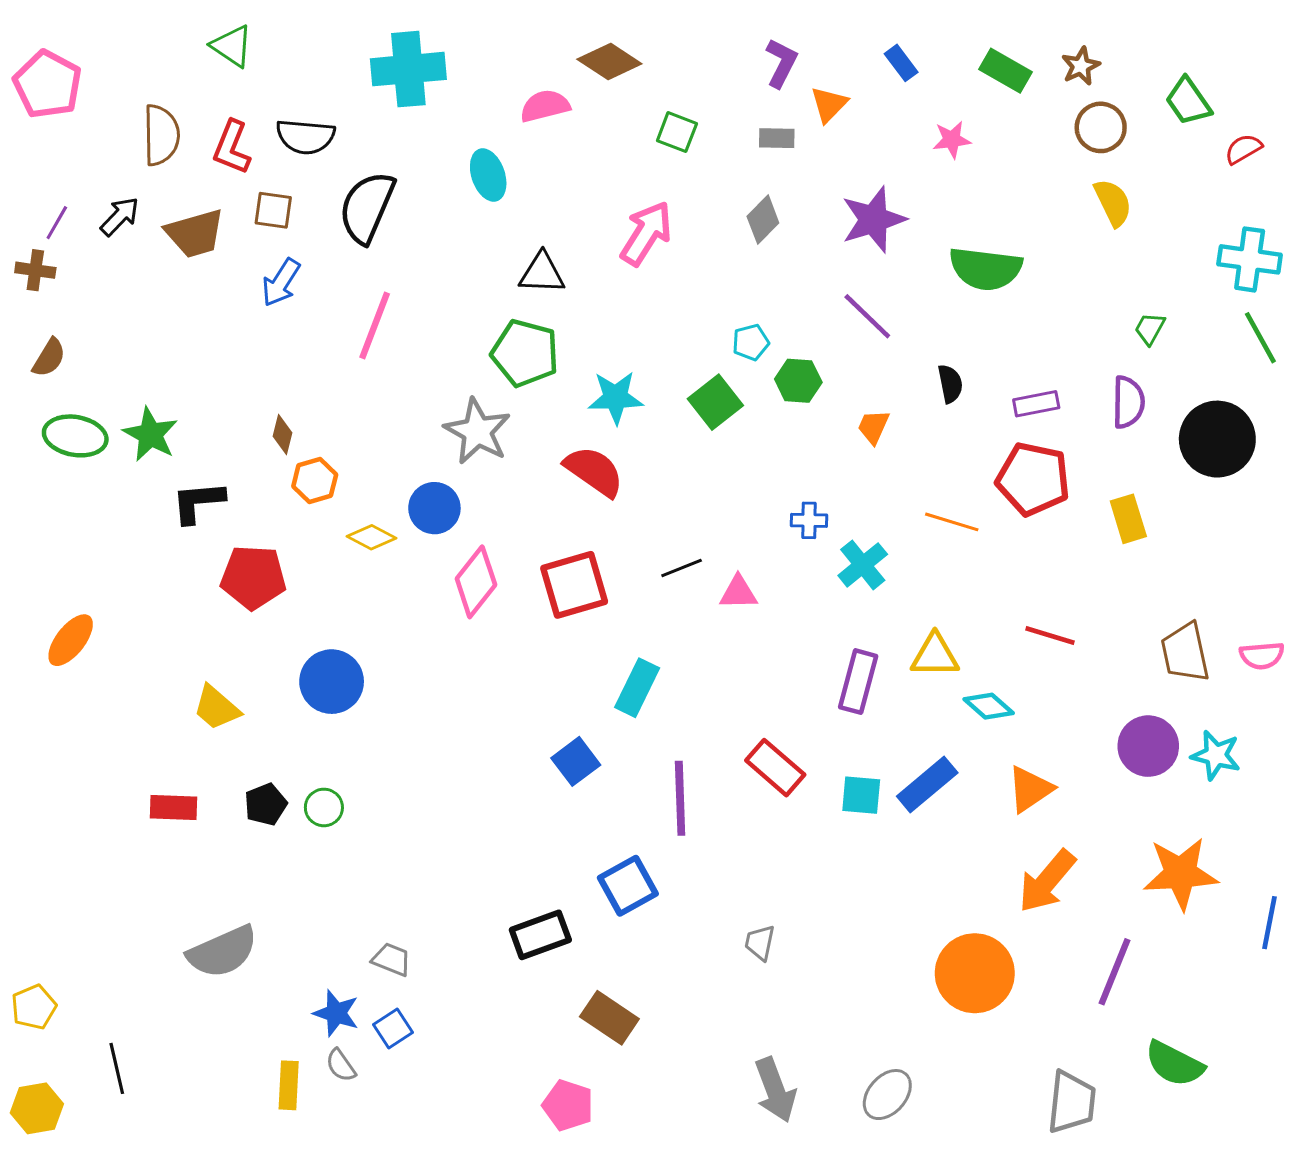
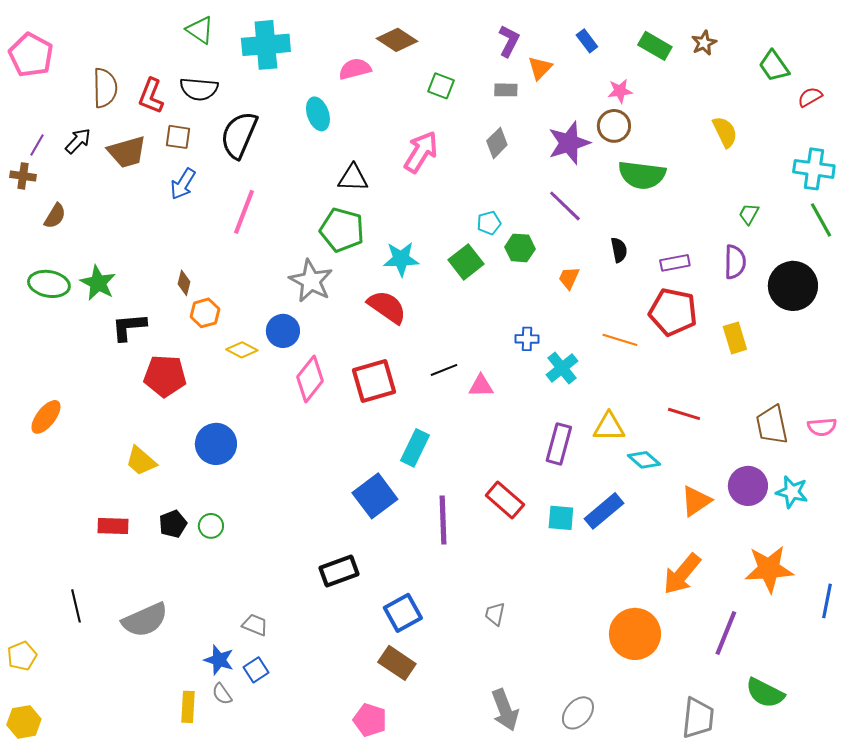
green triangle: (232, 46) -> (200, 30), moved
brown circle: (1101, 127) -> (614, 126), moved
brown semicircle: (49, 358) -> (55, 216), moved
blue square: (576, 761) -> (375, 496), size x1.4
orange triangle: (1030, 789) -> (696, 501), moved
blue square: (628, 886) -> (403, 613), moved
black rectangle: (540, 935) -> (339, 571), moved
black line: (117, 1068) -> (76, 606), moved

